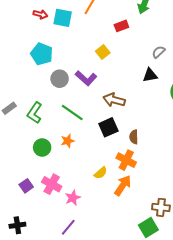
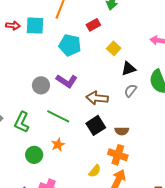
yellow square: (103, 52) -> (114, 48), moved
gray semicircle: (159, 52) -> (130, 91), moved
cyan pentagon: (42, 54) -> (70, 45), moved
brown semicircle: (134, 137) -> (122, 131), turned -80

